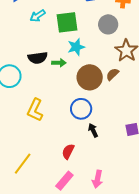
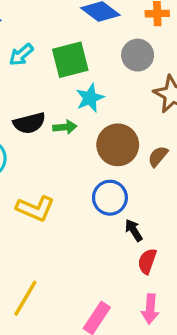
brown semicircle: (112, 74) -> (158, 156), moved
yellow L-shape: (35, 110) -> (35, 208), turned -85
red semicircle: (68, 151) -> (147, 261), moved

